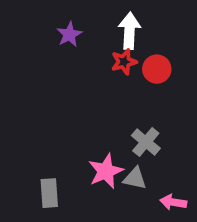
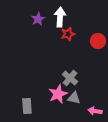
white arrow: (129, 31) -> (60, 17), moved
red circle: (157, 69) -> (98, 41), moved
gray cross: (146, 142) -> (70, 78), moved

